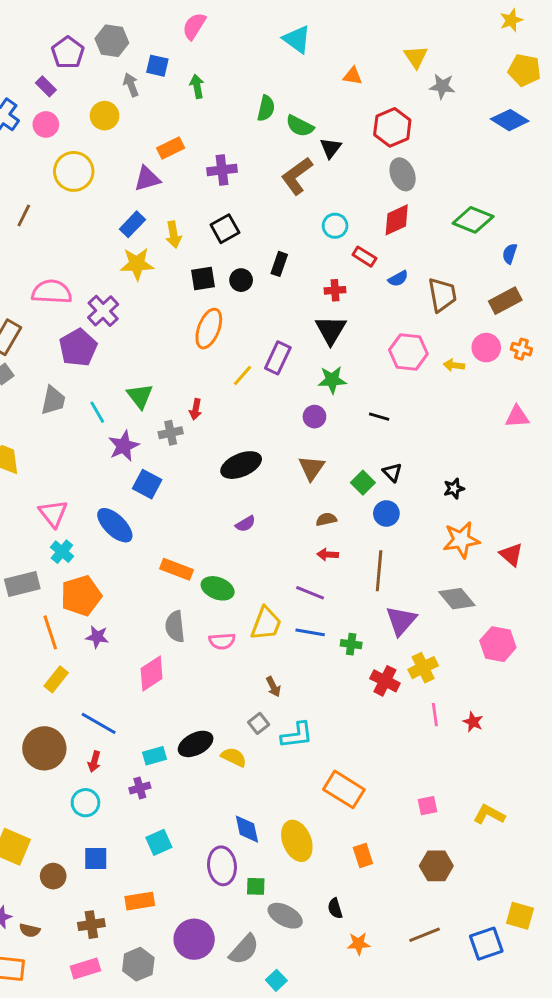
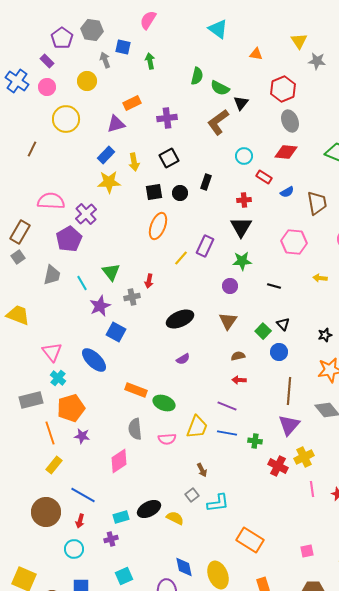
red diamond: (397, 220) -> (286, 152), turned 30
yellow arrow: (454, 365) -> (320, 278), moved
brown line: (379, 571) -> (289, 391), moved

